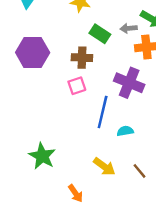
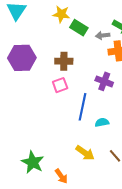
green rectangle: (100, 34) -> (79, 28), moved
purple cross: (129, 83) -> (104, 81), size x0.7
green star: (42, 156) -> (33, 162), moved

